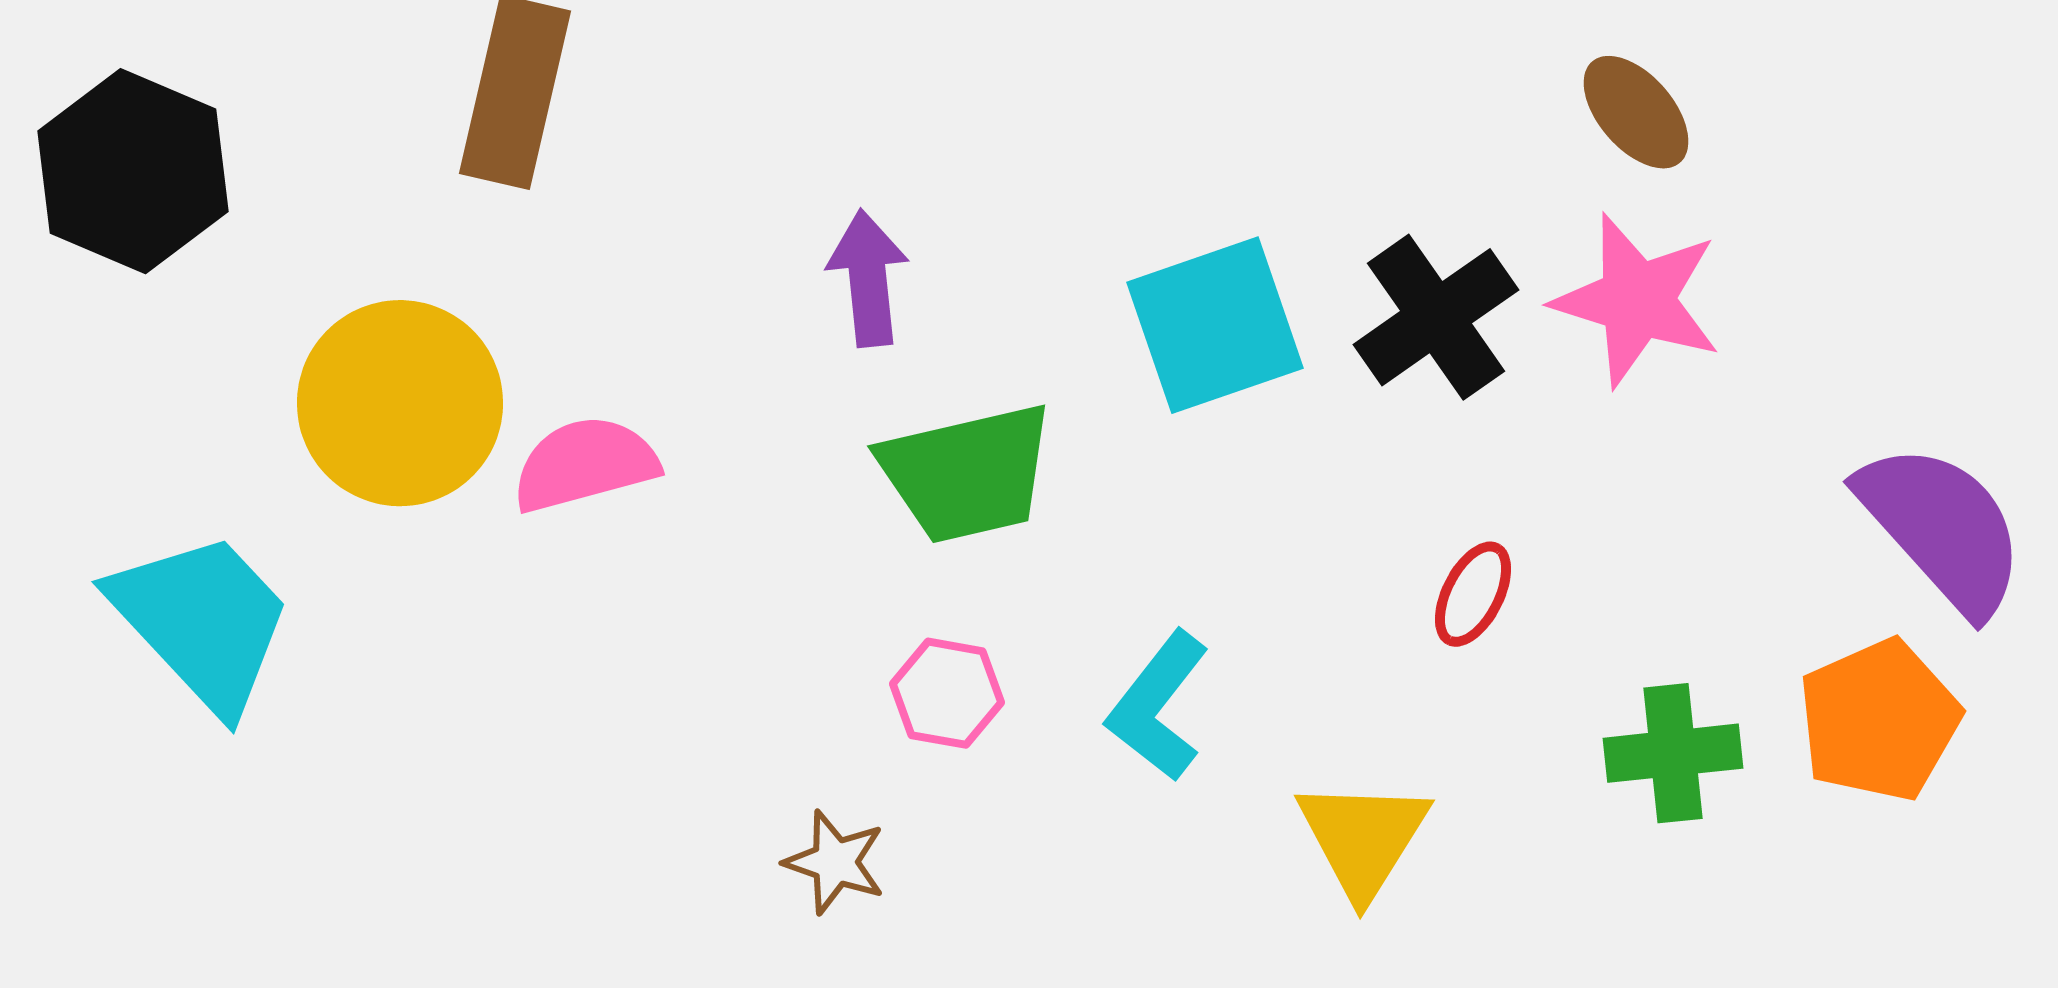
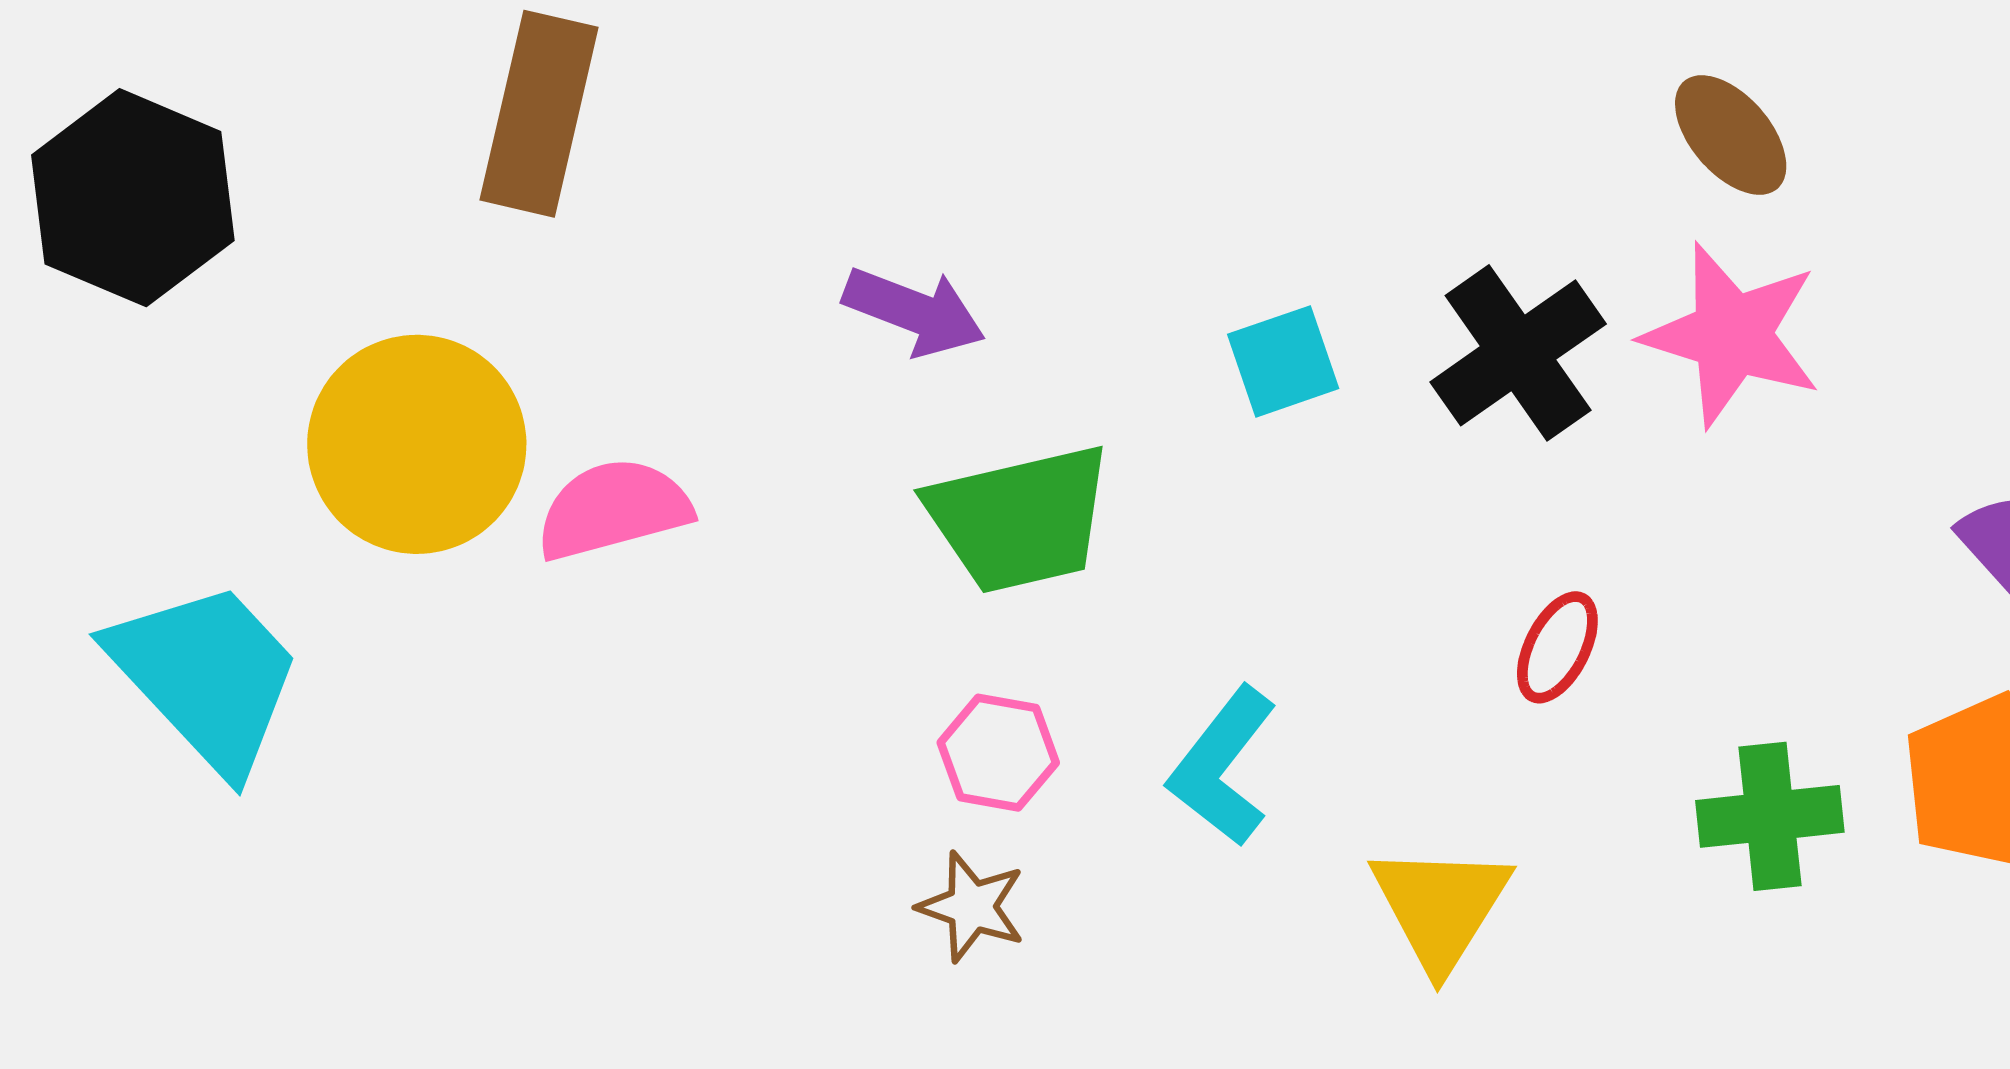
purple arrow: (868, 278) -> (914, 311), turned 117
cyan square: (1215, 325) -> (1283, 361), size x0.6
brown star: (835, 862) -> (972, 907), moved

